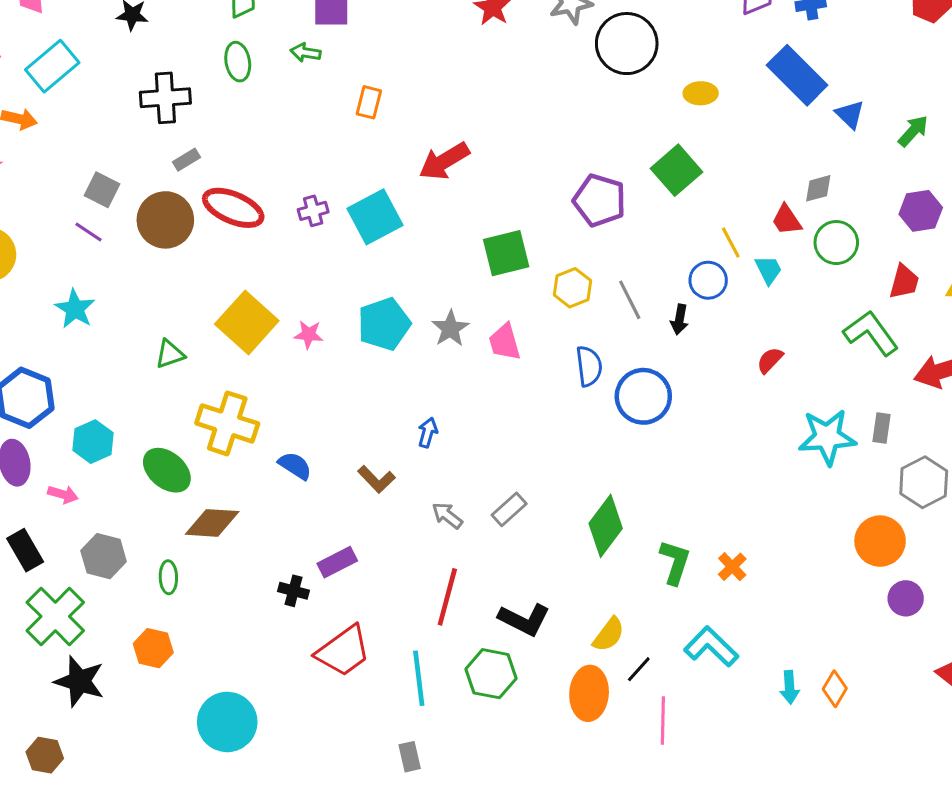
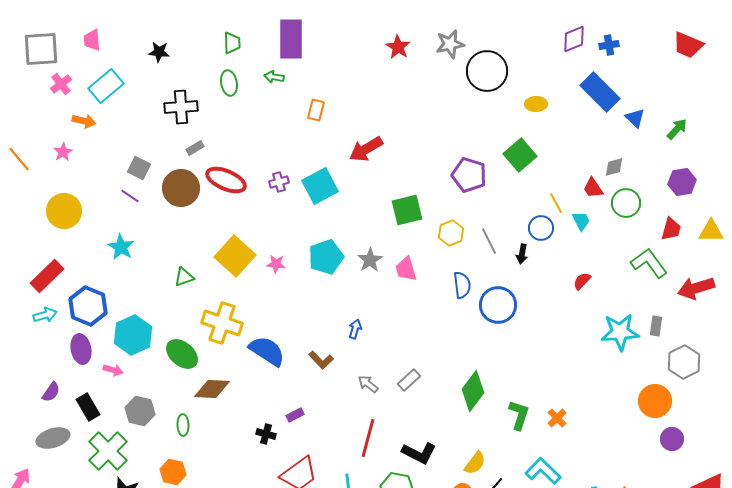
cyan hexagon: (93, 442) -> (133, 335), size x1.4
blue semicircle: (295, 466) -> (267, 351), size x1.6
purple rectangle: (337, 562) -> (295, 415), size x0.7

